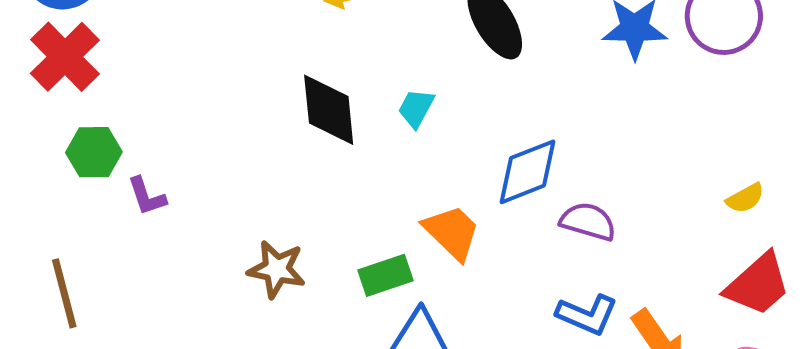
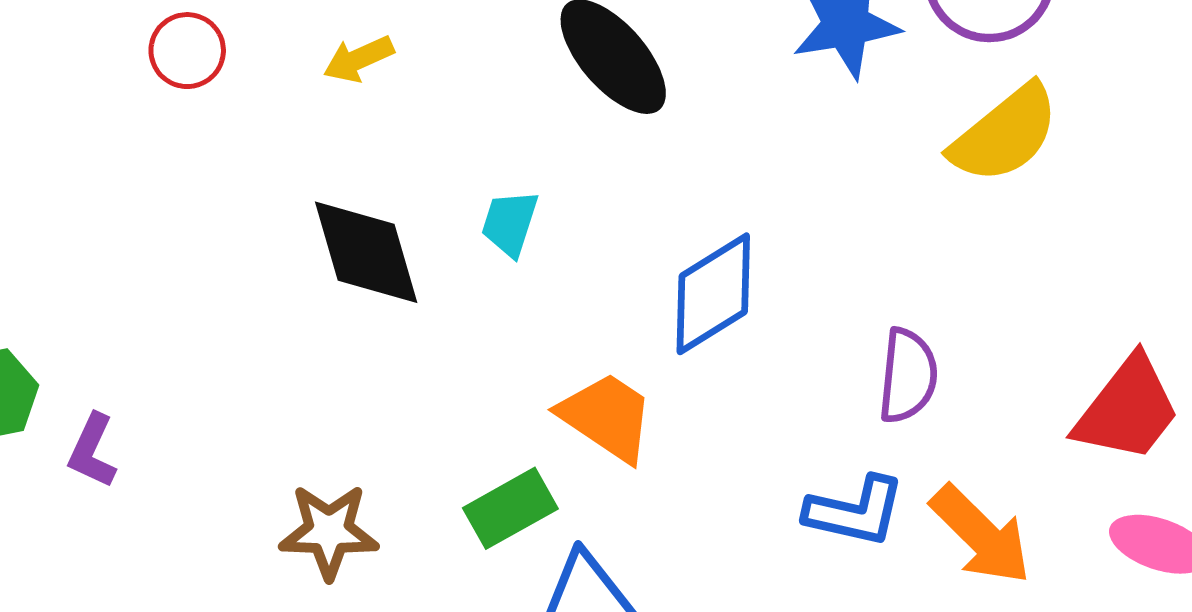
purple L-shape: (147, 196) -> (92, 451), turned 54
yellow semicircle: (745, 198) -> (1005, 134), moved, size x1.8
purple semicircle: (588, 221) -> (908, 376), moved, turned 90

